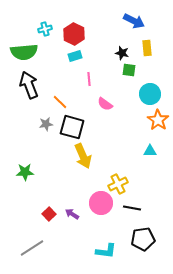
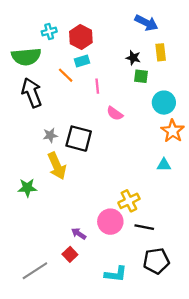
orange line: (60, 102) -> (66, 75), moved
yellow arrow: (83, 156) -> (57, 166), moved
red square: (49, 214) -> (70, 254), moved

